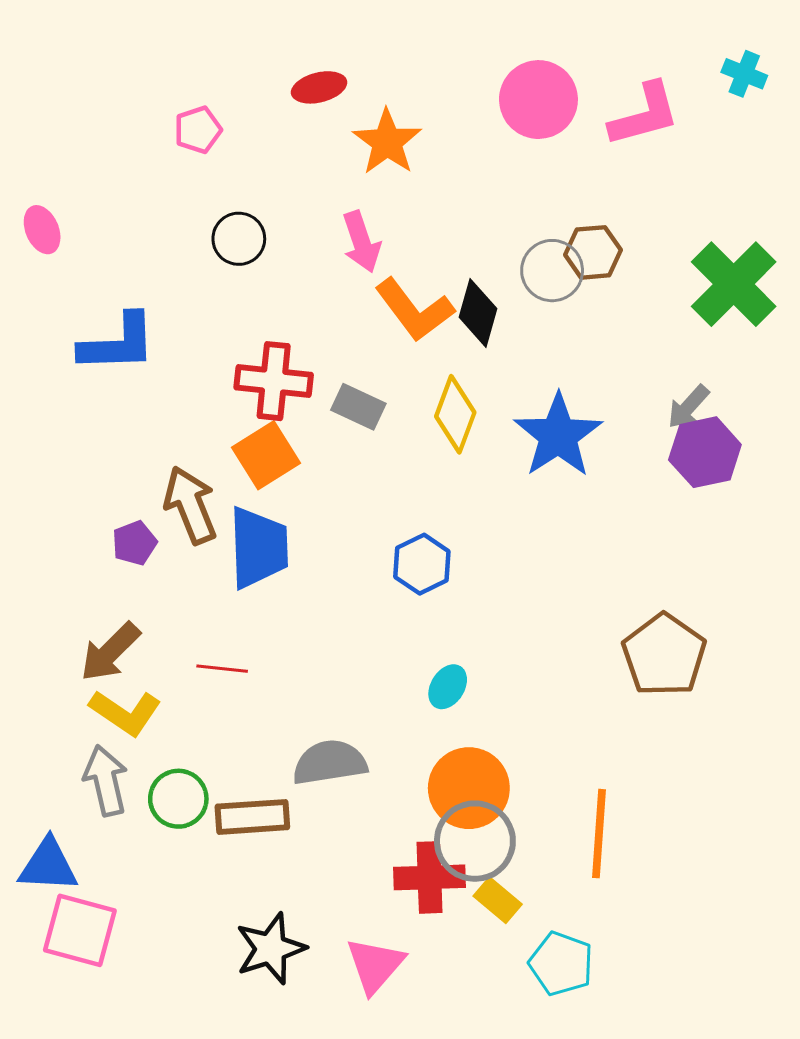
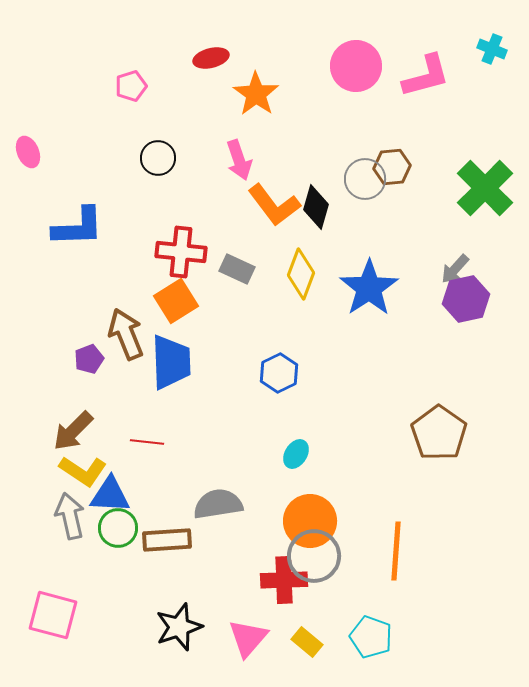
blue triangle: (48, 865) -> (110, 495), moved
yellow rectangle: (498, 900) -> (307, 642), moved

